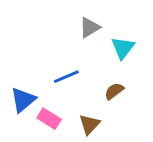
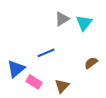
cyan triangle: (123, 48) -> (84, 23), moved
brown semicircle: (114, 91) -> (91, 63), moved

